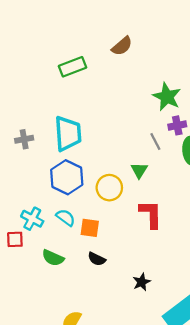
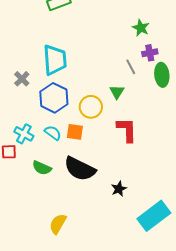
green star: (167, 97) -> (141, 28), size x0.7
gray cross: (24, 139) -> (22, 79), moved, turned -35
orange square: (90, 228) -> (75, 132), moved
black semicircle: (97, 259) -> (80, 169), size x2.0

